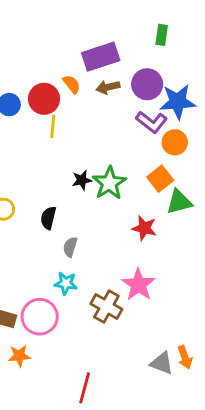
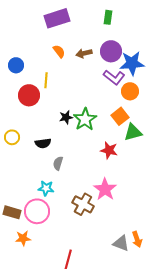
green rectangle: (162, 35) -> (108, 17), moved
purple rectangle: (101, 57) -> (57, 18), moved
red circle: (44, 99) -> (29, 95), moved
black semicircle: (48, 218) -> (43, 143), turned -112
cyan star: (66, 283) -> (46, 188), moved

